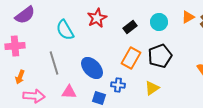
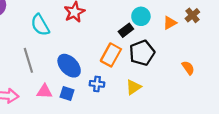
orange triangle: (188, 17) -> (170, 23), moved
black rectangle: (130, 27) -> (126, 30), moved
blue square: (99, 98) -> (67, 94), moved

